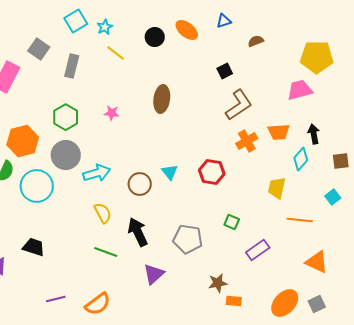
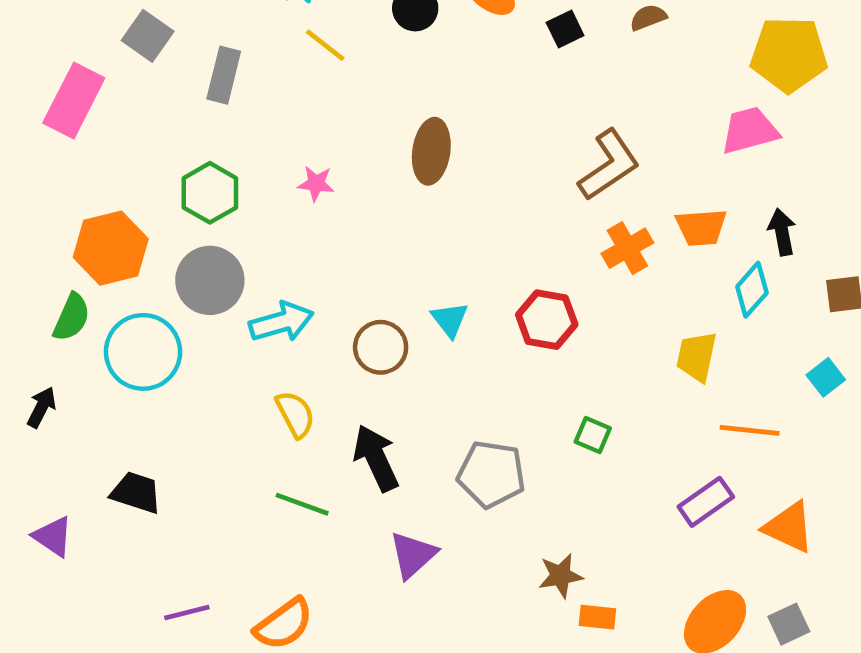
black square: (225, 71) -> (565, 29), moved
purple rectangle: (258, 250) -> (706, 502), moved

